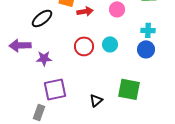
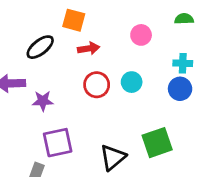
red arrow: (85, 11) -> (89, 48), moved
green square: (129, 89) -> (157, 143), turned -30
black triangle: (96, 100) -> (113, 157), size x1.5

